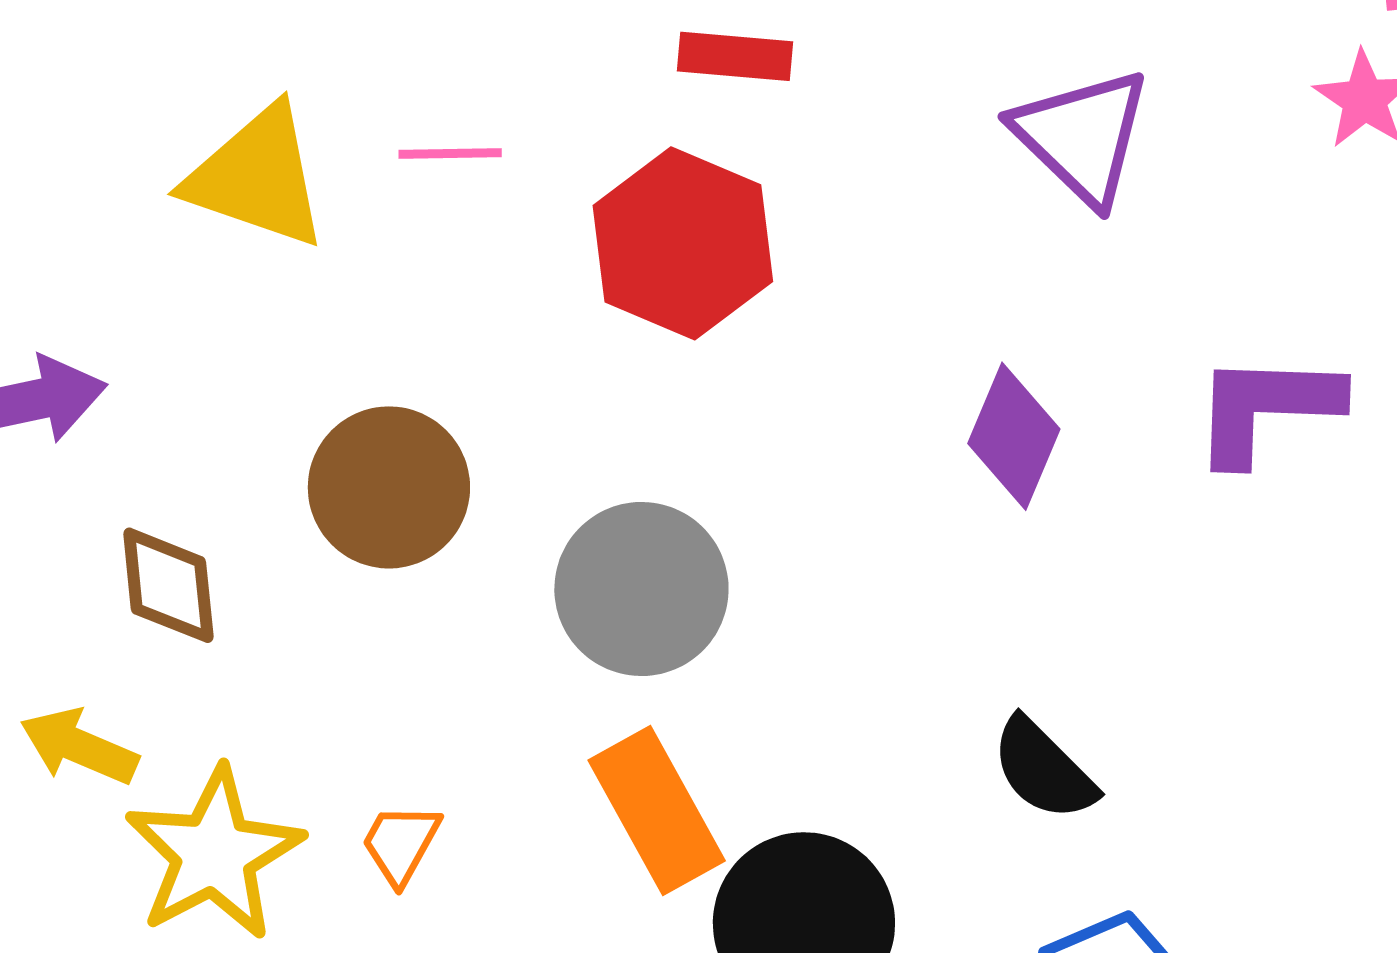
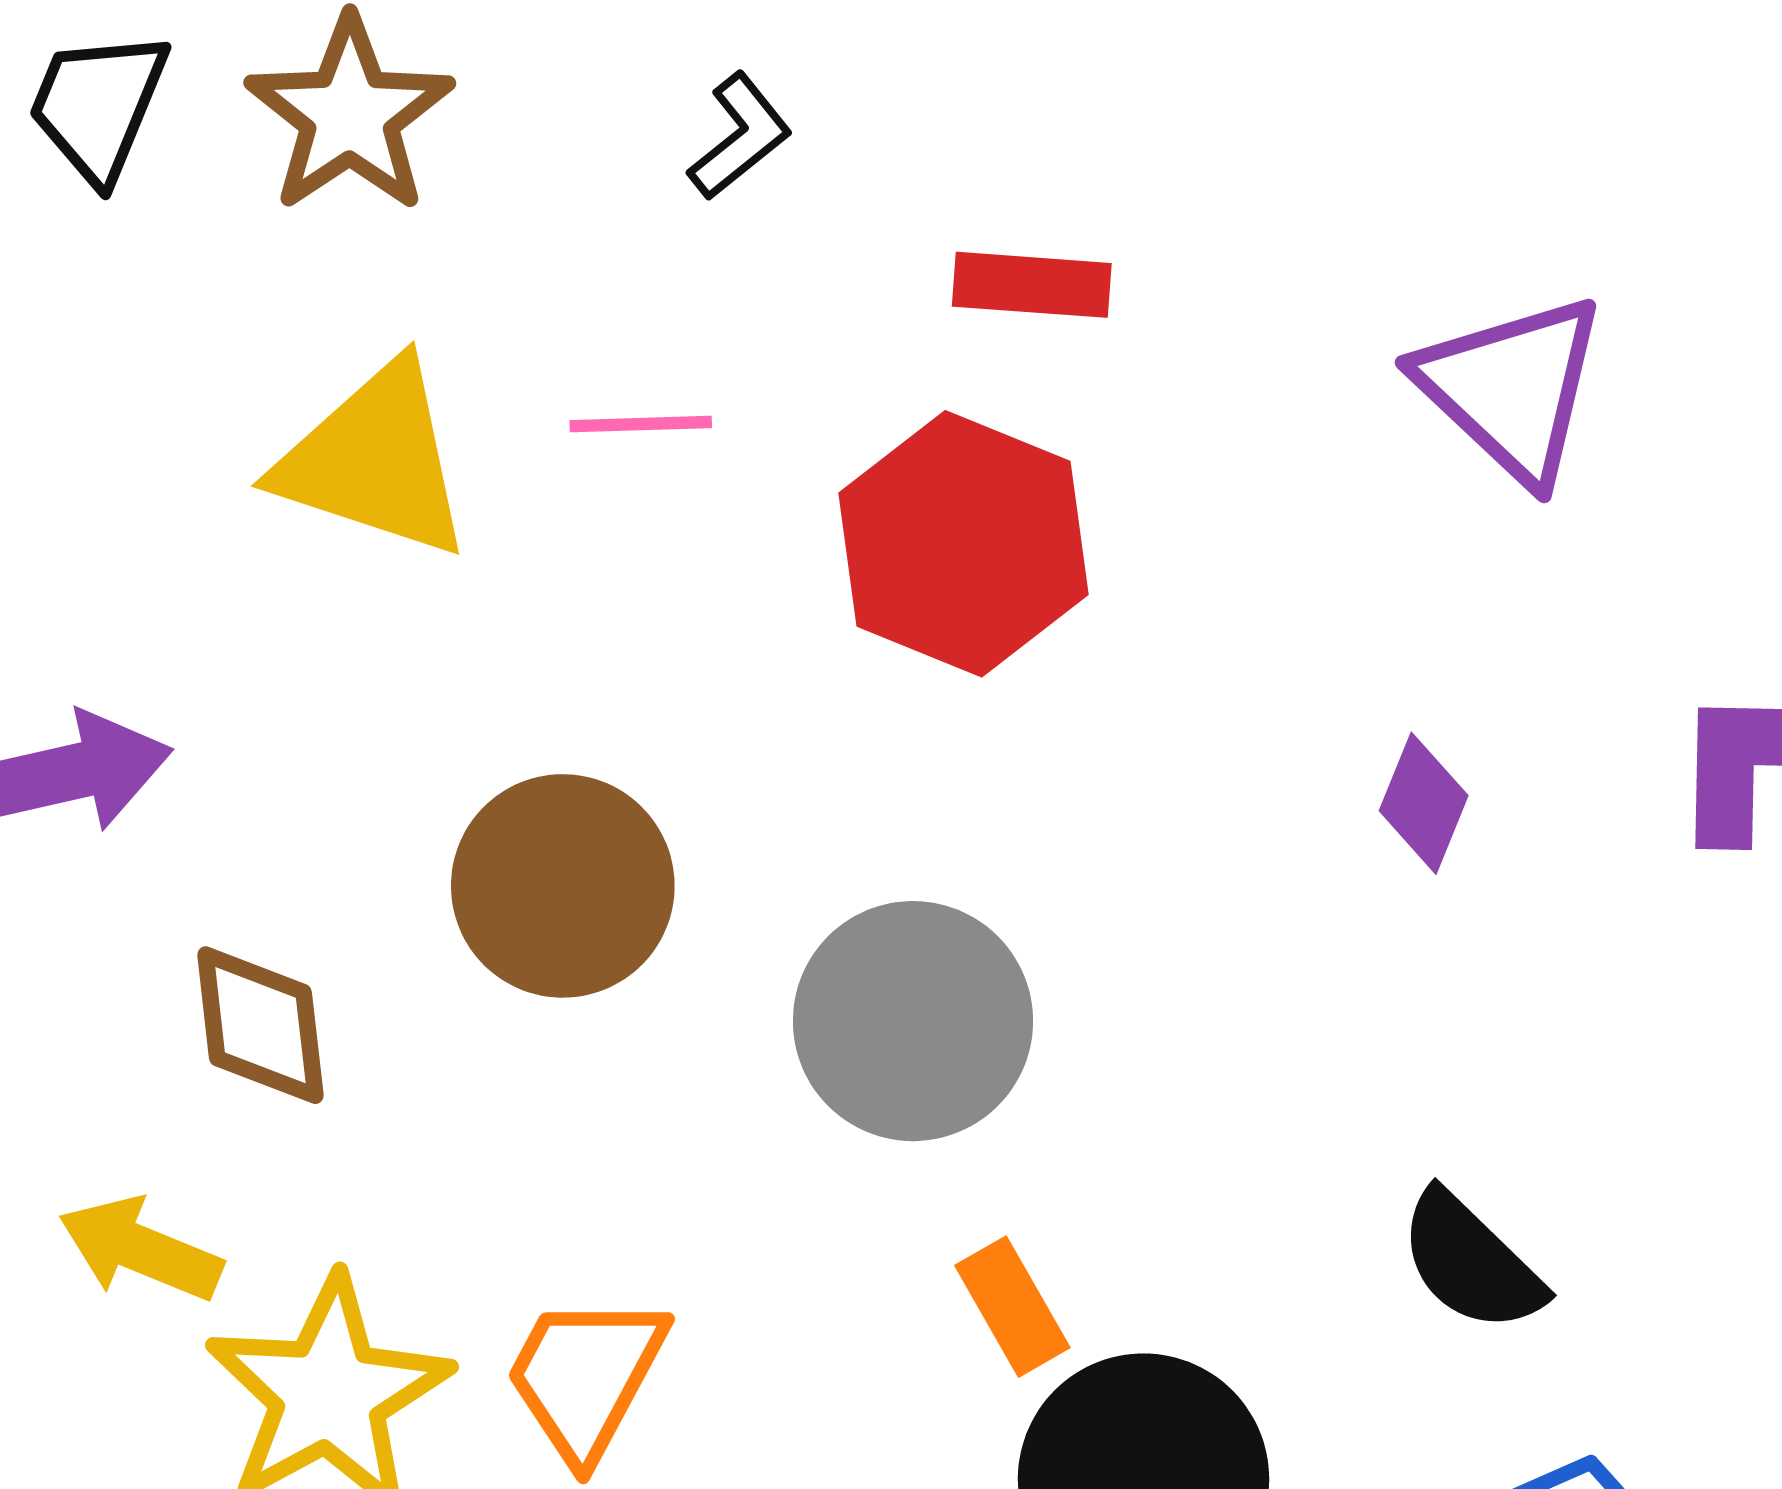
purple diamond: (1014, 436) -> (1424, 803), size x0.7
orange rectangle: (657, 810) -> (1012, 1307), moved, size x0.6
orange trapezoid: (401, 844) -> (586, 1377), size x1.5

